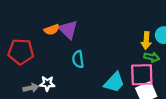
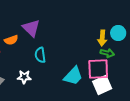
orange semicircle: (52, 30) -> (11, 40), moved
white star: (47, 83) -> (24, 77), moved

